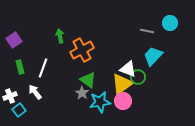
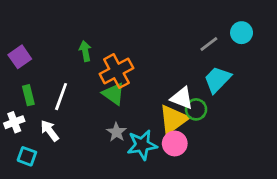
gray line: (147, 31) -> (209, 44), turned -48
green triangle: (88, 80) -> (114, 94), moved
white cross: (10, 96) -> (14, 122), moved
cyan square: (19, 110) -> (27, 156), turned -32

